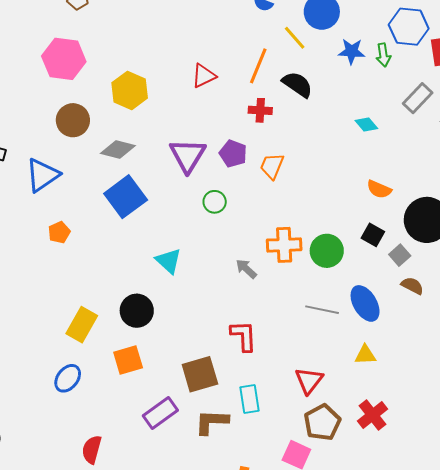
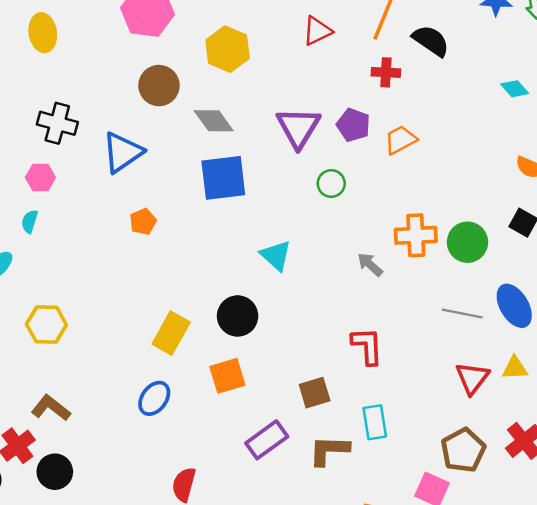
gray diamond: (118, 149) -> (214, 121), turned 40
orange trapezoid: (272, 166) -> (401, 140), turned 40
blue square: (126, 197) -> (223, 178), turned 30
brown square: (200, 374) -> (315, 393), size x0.7
red triangle: (309, 381) -> (472, 378), moved

